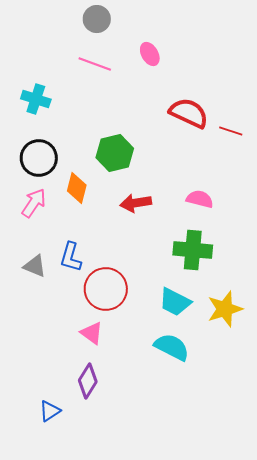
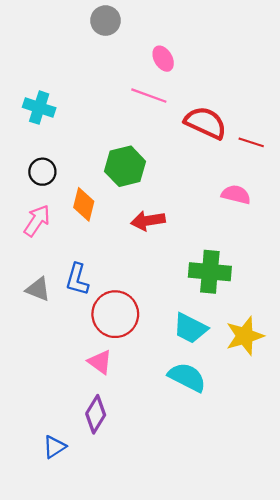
pink line: (95, 64) -> (149, 96), moved
black circle: (39, 158) -> (42, 172), size x0.7
pink semicircle: (200, 199) -> (236, 195), moved

